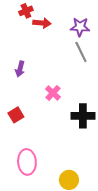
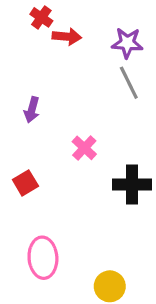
red cross: (26, 11) -> (41, 17), turned -32

